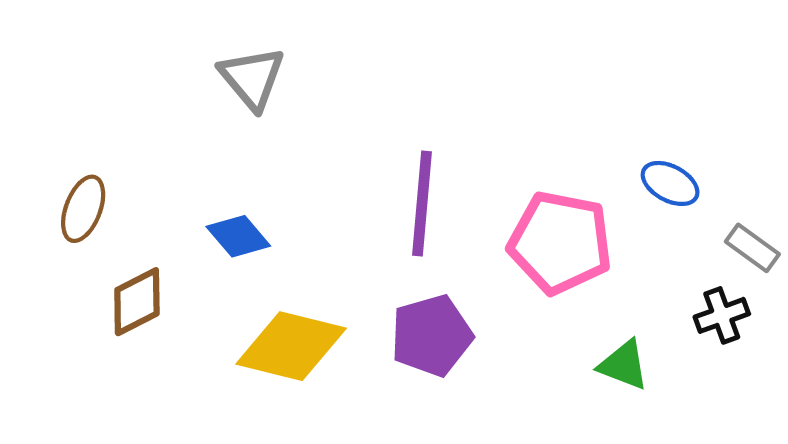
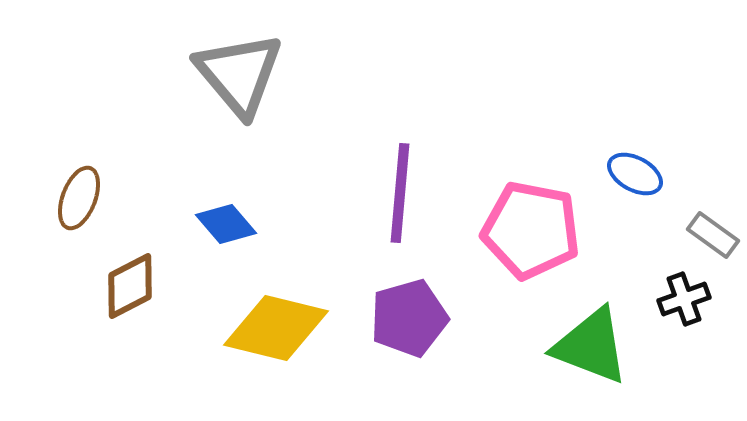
gray triangle: (252, 78) -> (239, 74), size x1.4
green triangle: (624, 365) -> (591, 346), size x1.6

